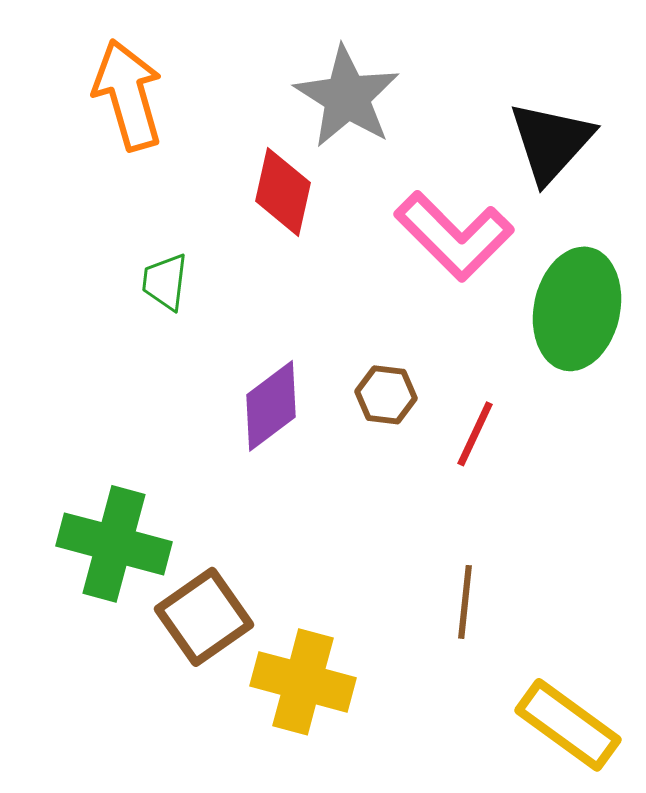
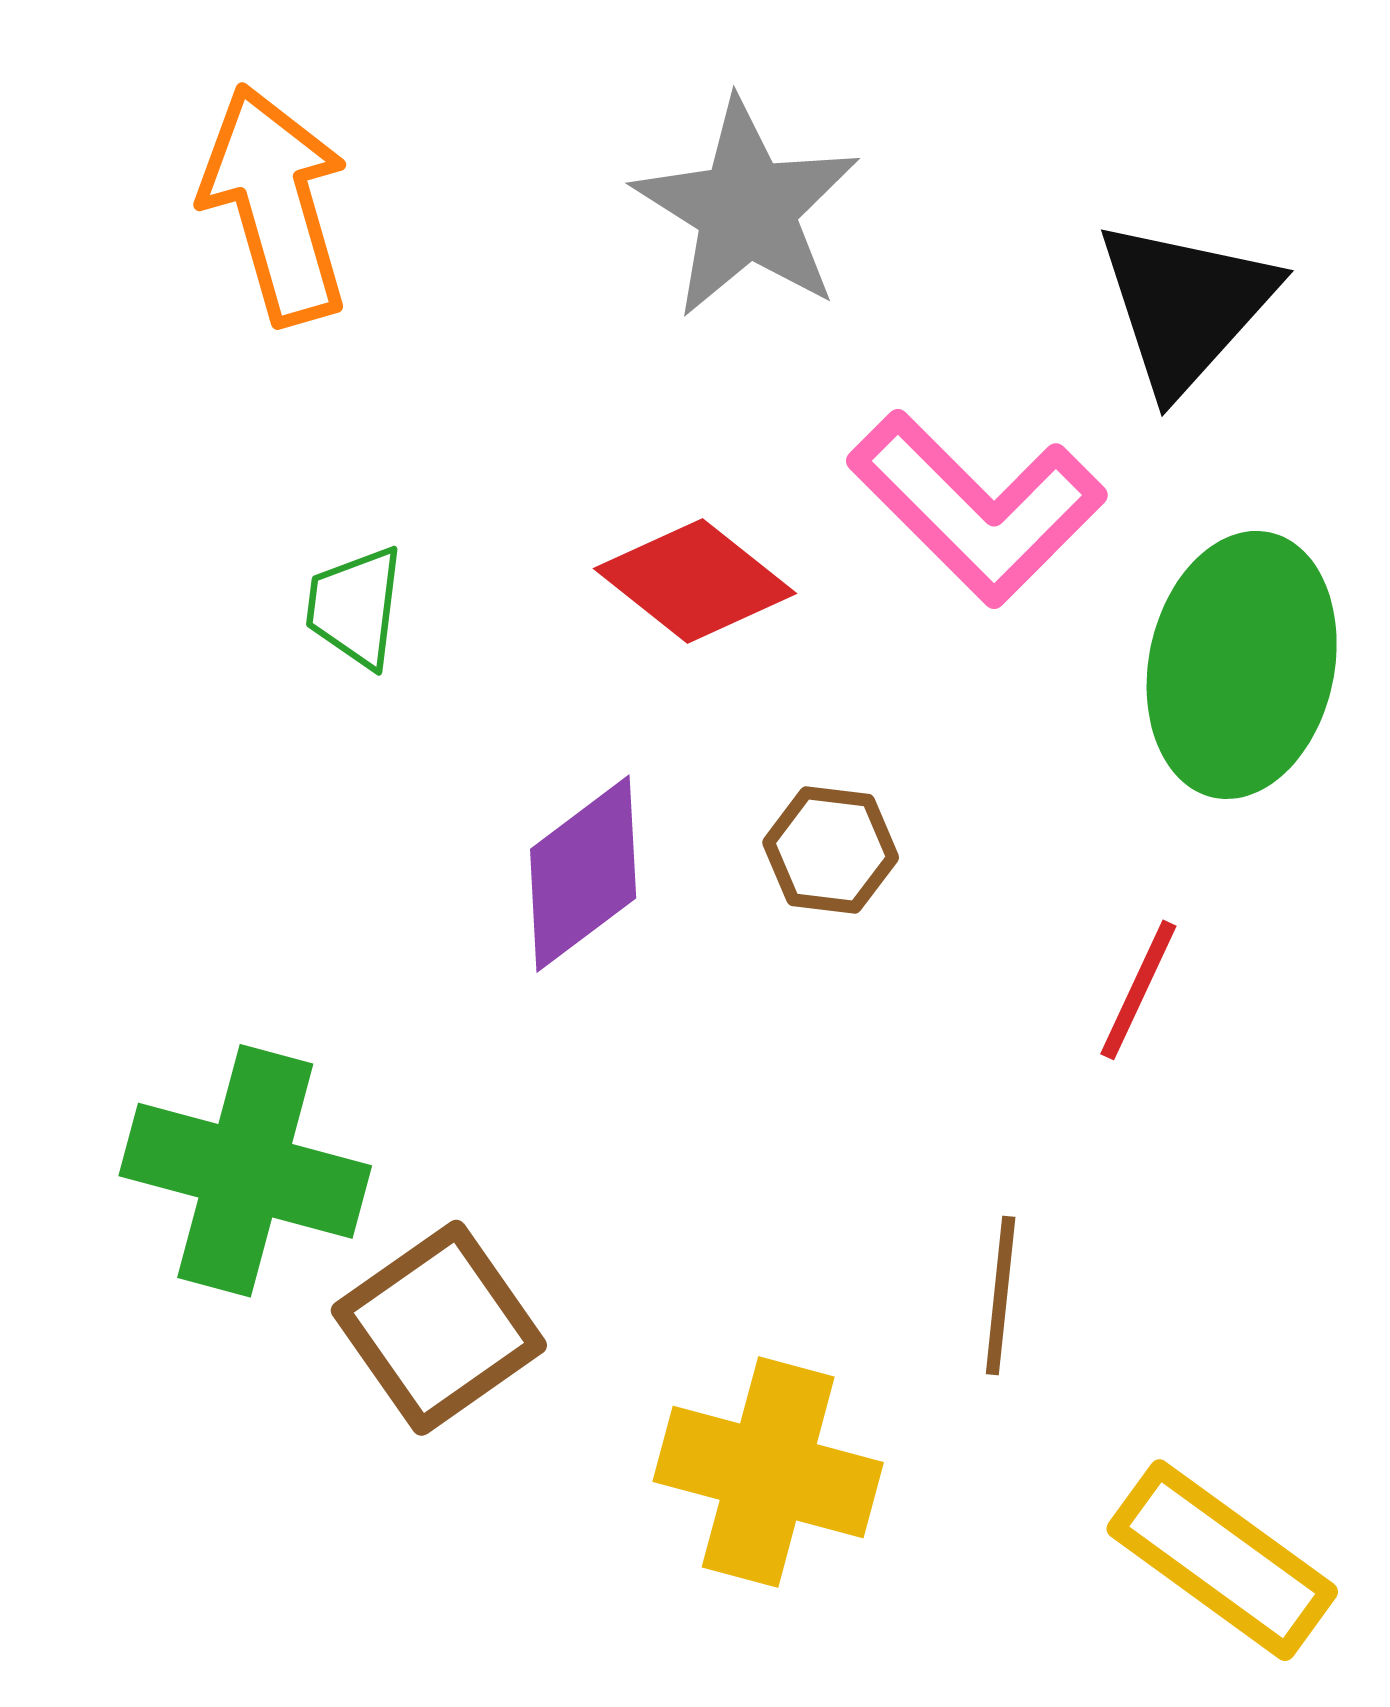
red diamond: (283, 192) -> (695, 581), moved, turned -64
red line: (475, 434) -> (1138, 990), moved
yellow cross: (303, 682) -> (768, 1472), moved

